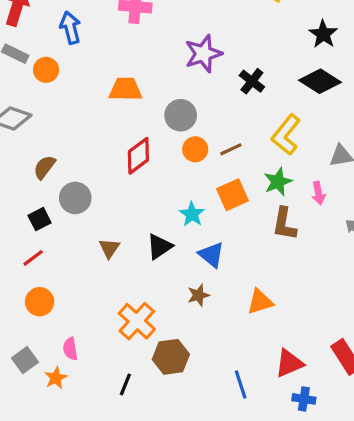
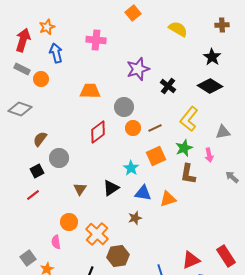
blue triangle: (211, 255) -> (143, 193), turned -30
orange circle: (40, 302) -> (69, 222), moved
orange triangle: (260, 302) -> (168, 199), moved
pink semicircle: (70, 349) -> (56, 242), moved

